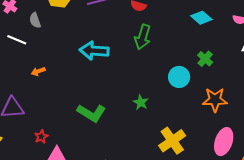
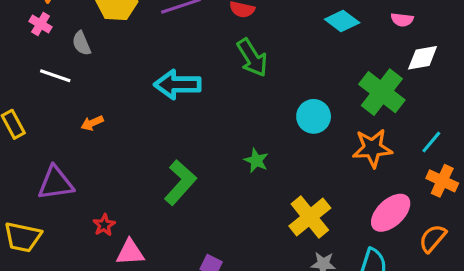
green arrow: (143, 37) -> (252, 58), turned -45
green cross: (205, 59) -> (382, 92), moved, size x1.8
green L-shape: (91, 113) -> (180, 182), turned -76
pink ellipse: (224, 142) -> (391, 213), turned 32

